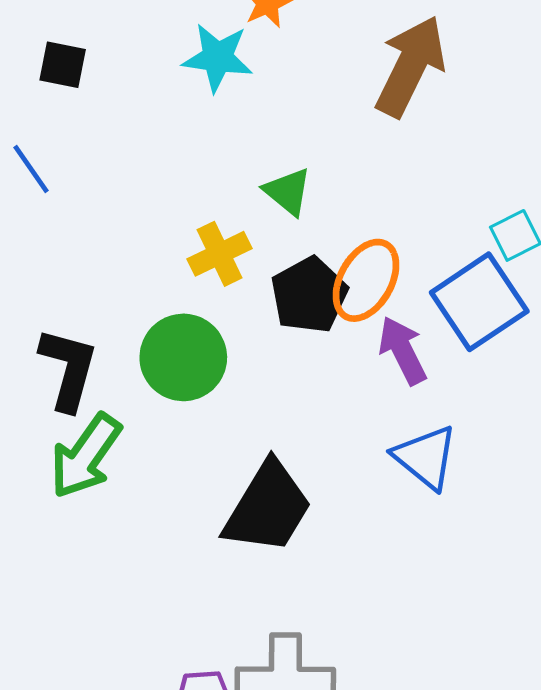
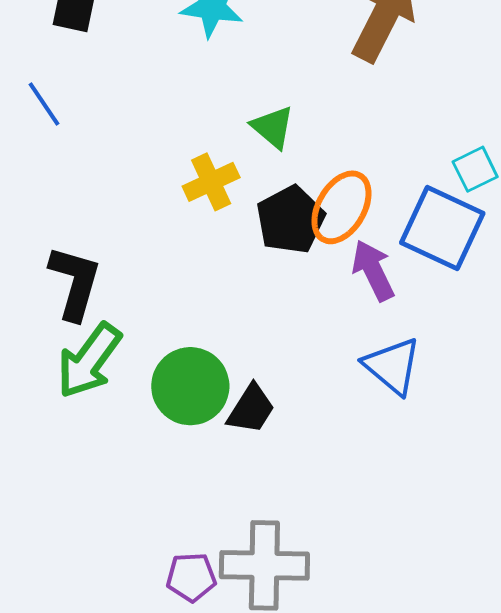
blue square: (479, 302) -> (442, 228), turned -32
green circle: (183, 357) -> (190, 386), moved
black trapezoid: (268, 508) -> (251, 409), size x0.6

